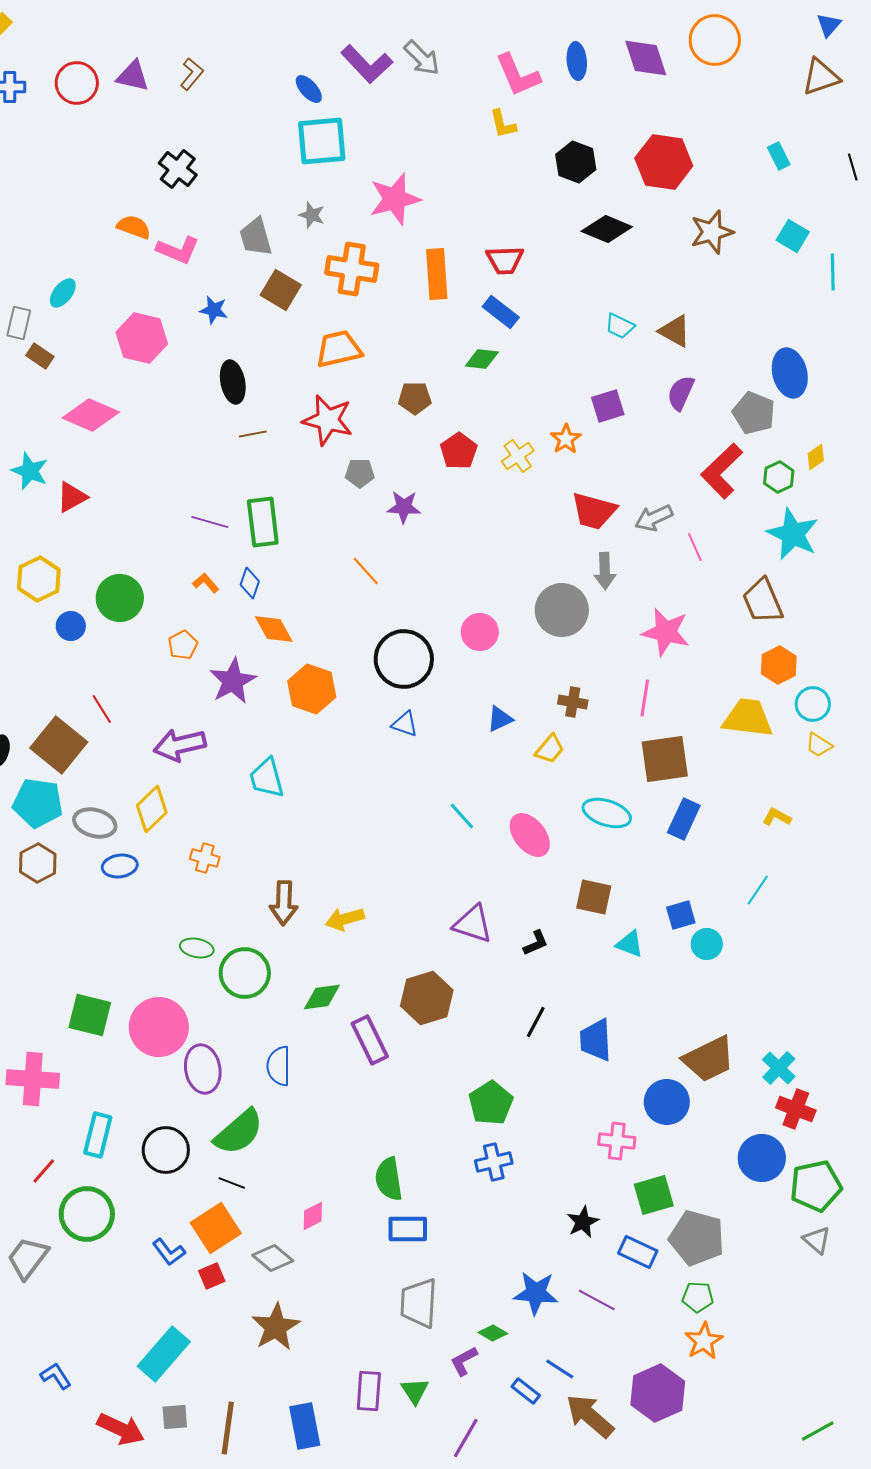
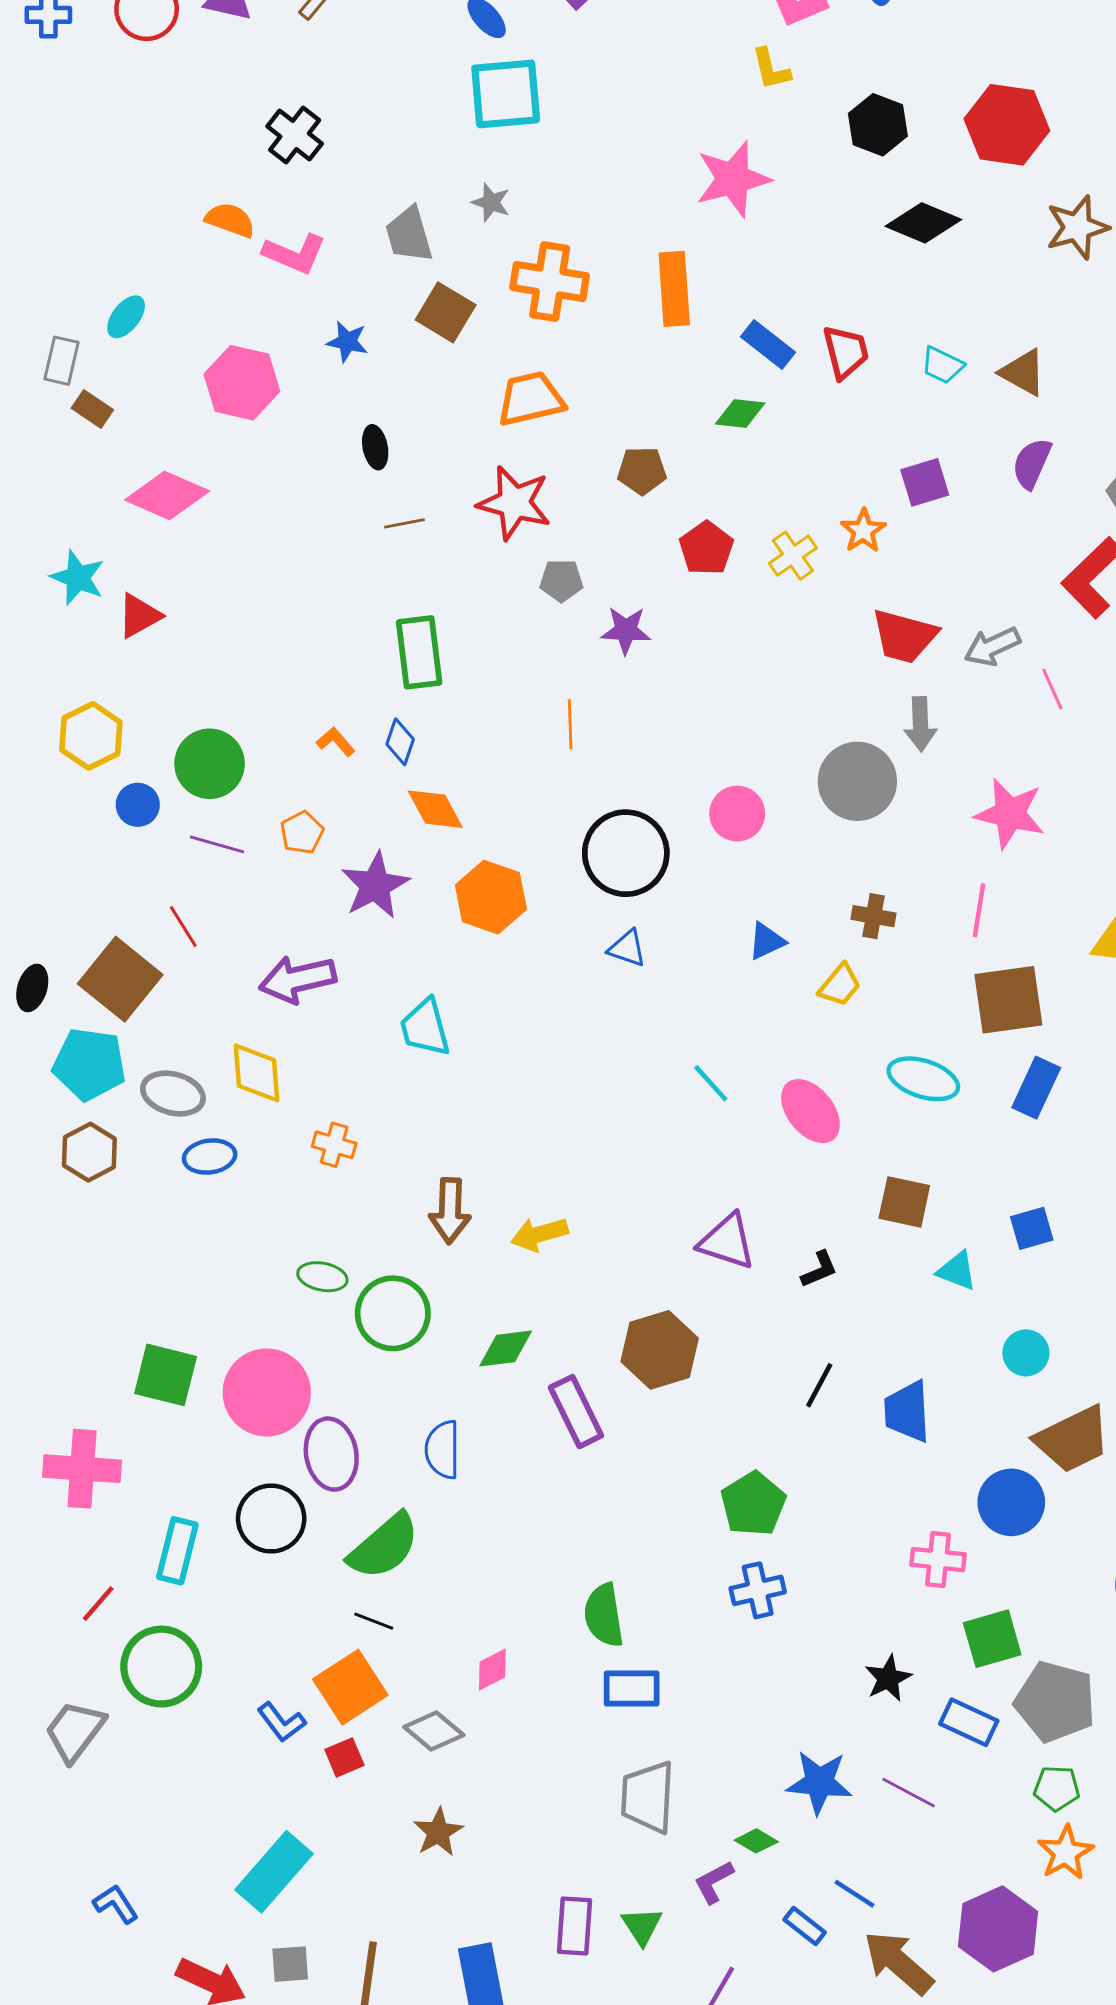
pink star: (395, 199) -> (733, 179), moved
red trapezoid: (505, 260) -> (846, 352), moved, turned -102
black ellipse: (233, 382) -> (375, 447), size x0.7
purple line: (210, 522) -> (217, 844), moved
orange line: (366, 571) -> (570, 724), turned 40
yellow diamond: (152, 809) -> (256, 1073), turned -51
cyan circle: (707, 944) -> (1026, 1353), moved
black circle: (166, 1150) -> (271, 1519), moved
brown star: (276, 1327) -> (438, 1832), size x0.7

